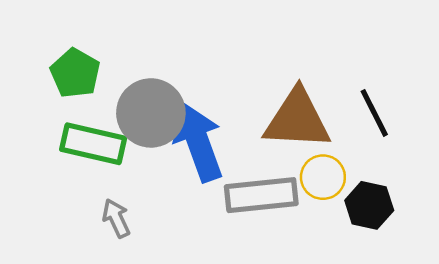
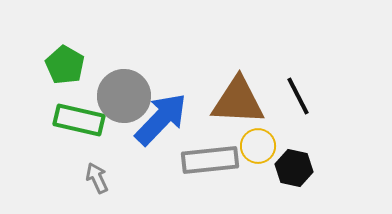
blue arrow: (198, 142) -> (161, 119), turned 64

